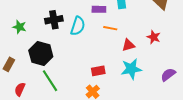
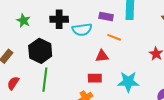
cyan semicircle: (78, 26) -> (82, 30), turned 54
red triangle: (128, 45) -> (102, 56), moved
green line: (50, 81) -> (45, 80), turned 30

